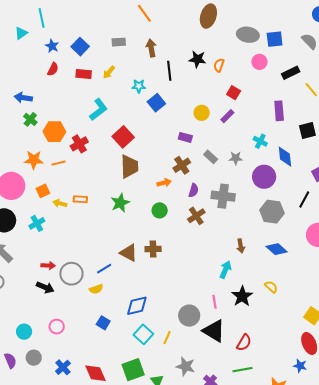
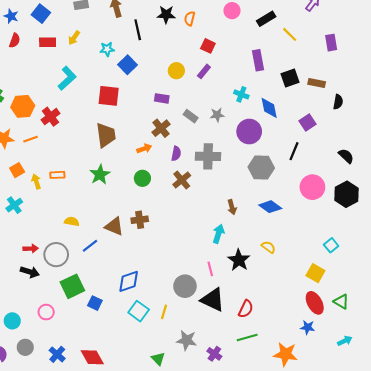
red square: (123, 137) -> (109, 96), moved, turned -35
yellow arrow: (60, 203) -> (36, 182), turned 64
yellow semicircle: (96, 289) -> (72, 222), moved, turned -144
green square: (133, 370) -> (72, 286), moved

